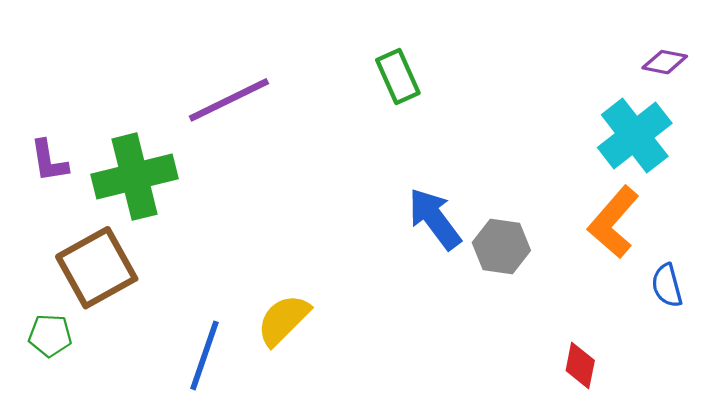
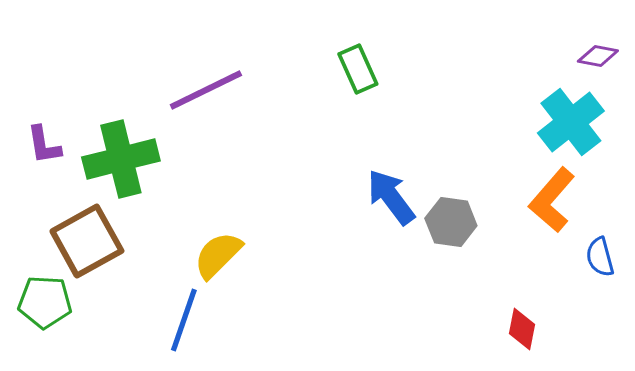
yellow semicircle: (283, 320) -> (218, 255), moved
green pentagon: (50, 335) -> (45, 302), size x1.4

